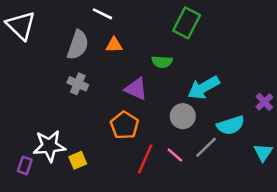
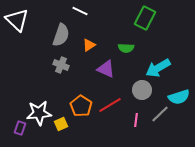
orange triangle: (114, 45) -> (89, 45), moved, turned -32
orange pentagon: (124, 125) -> (81, 106), moved
pink line: (175, 155) -> (136, 120), turned 56
red line: (145, 159) -> (110, 105), moved, turned 35

